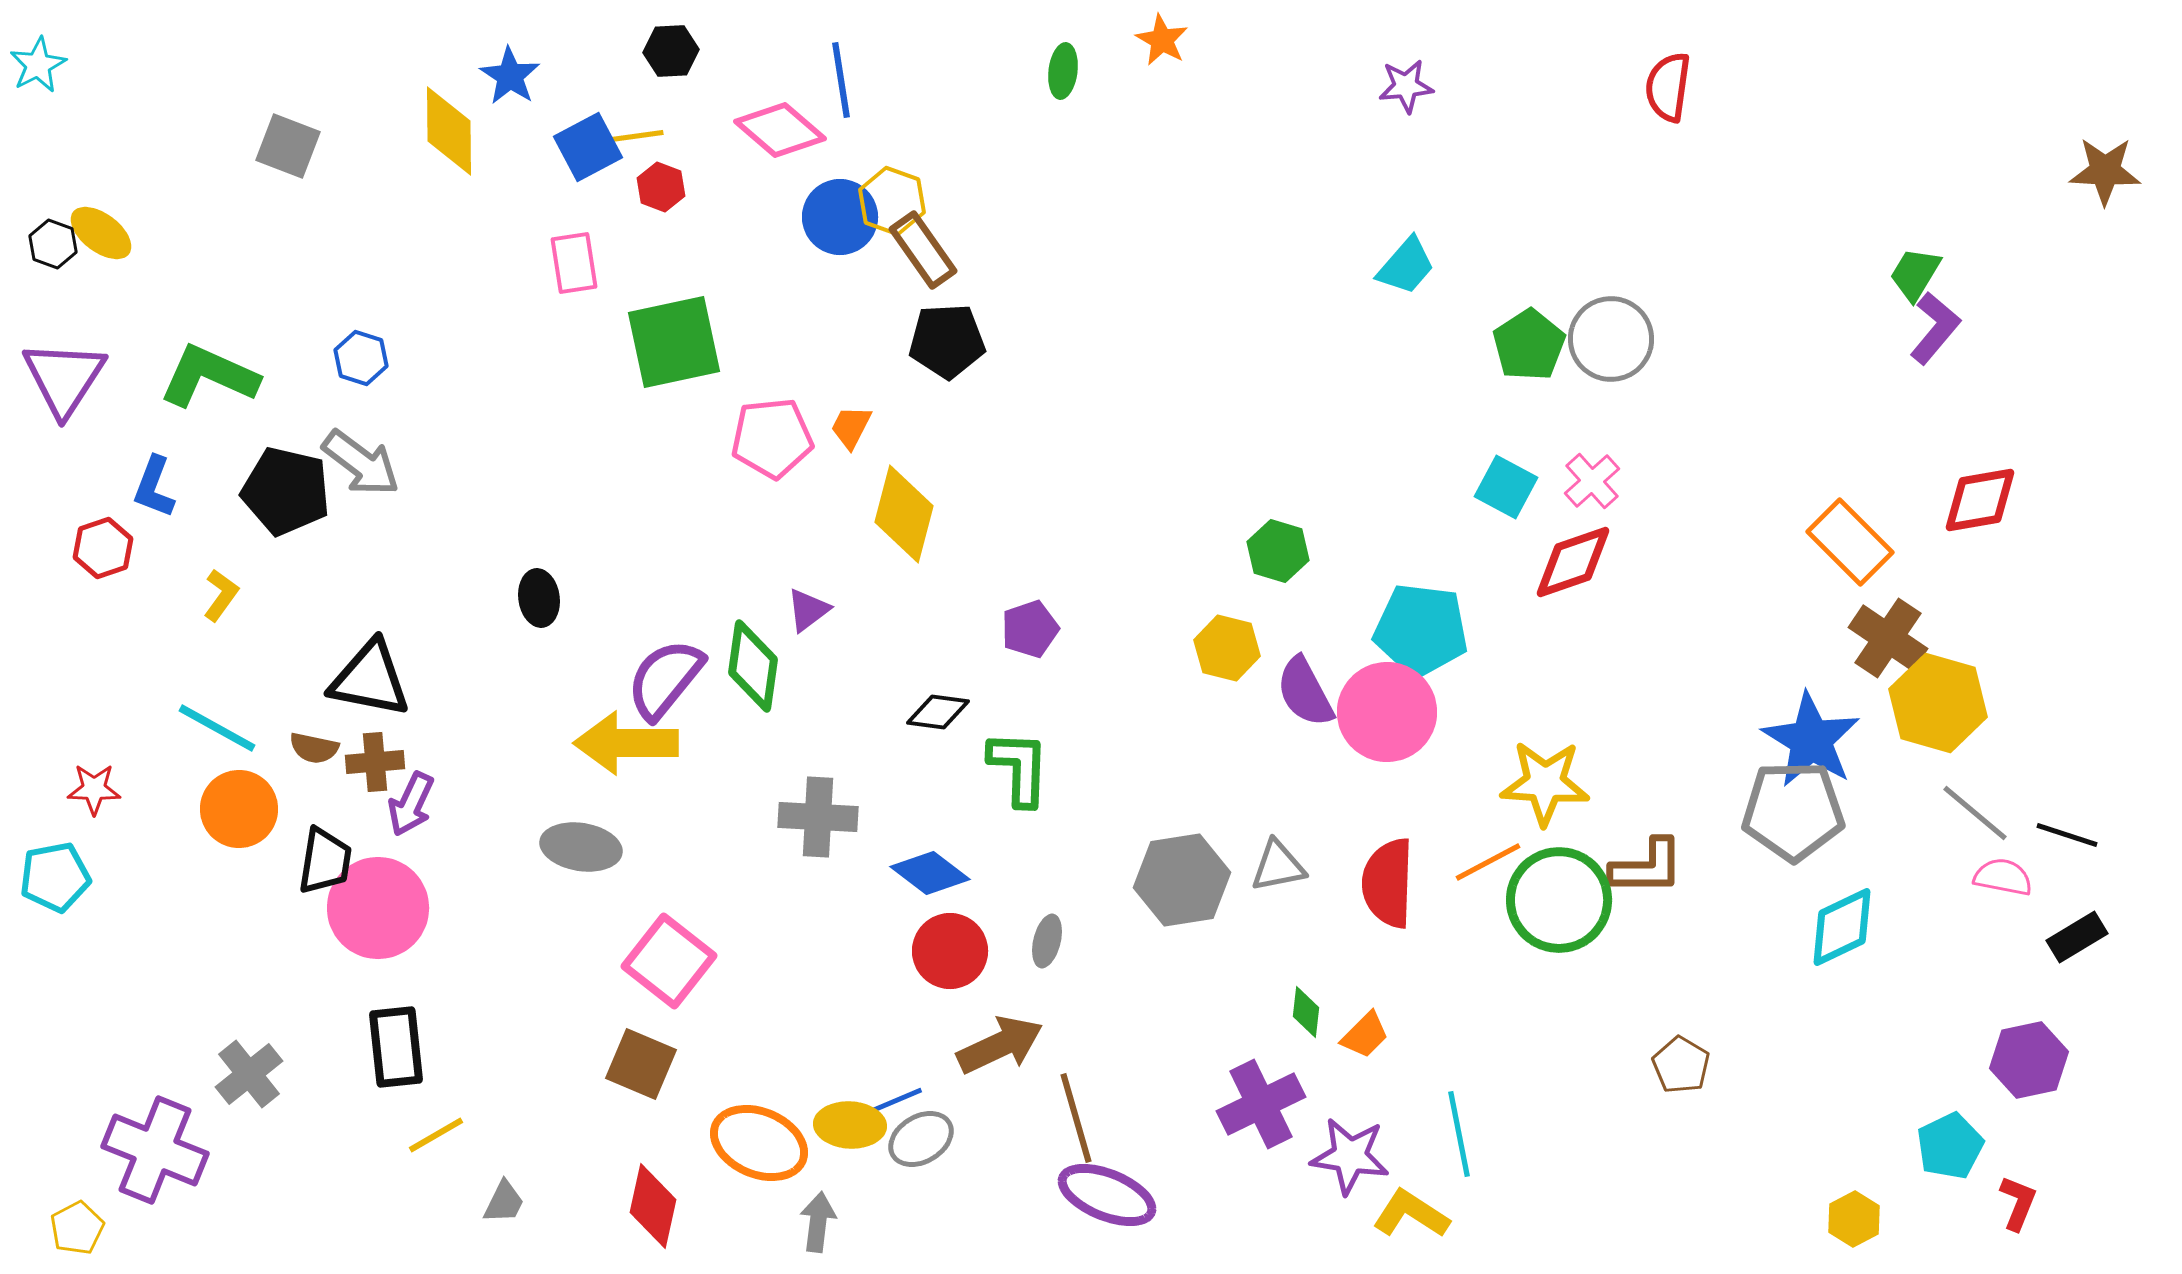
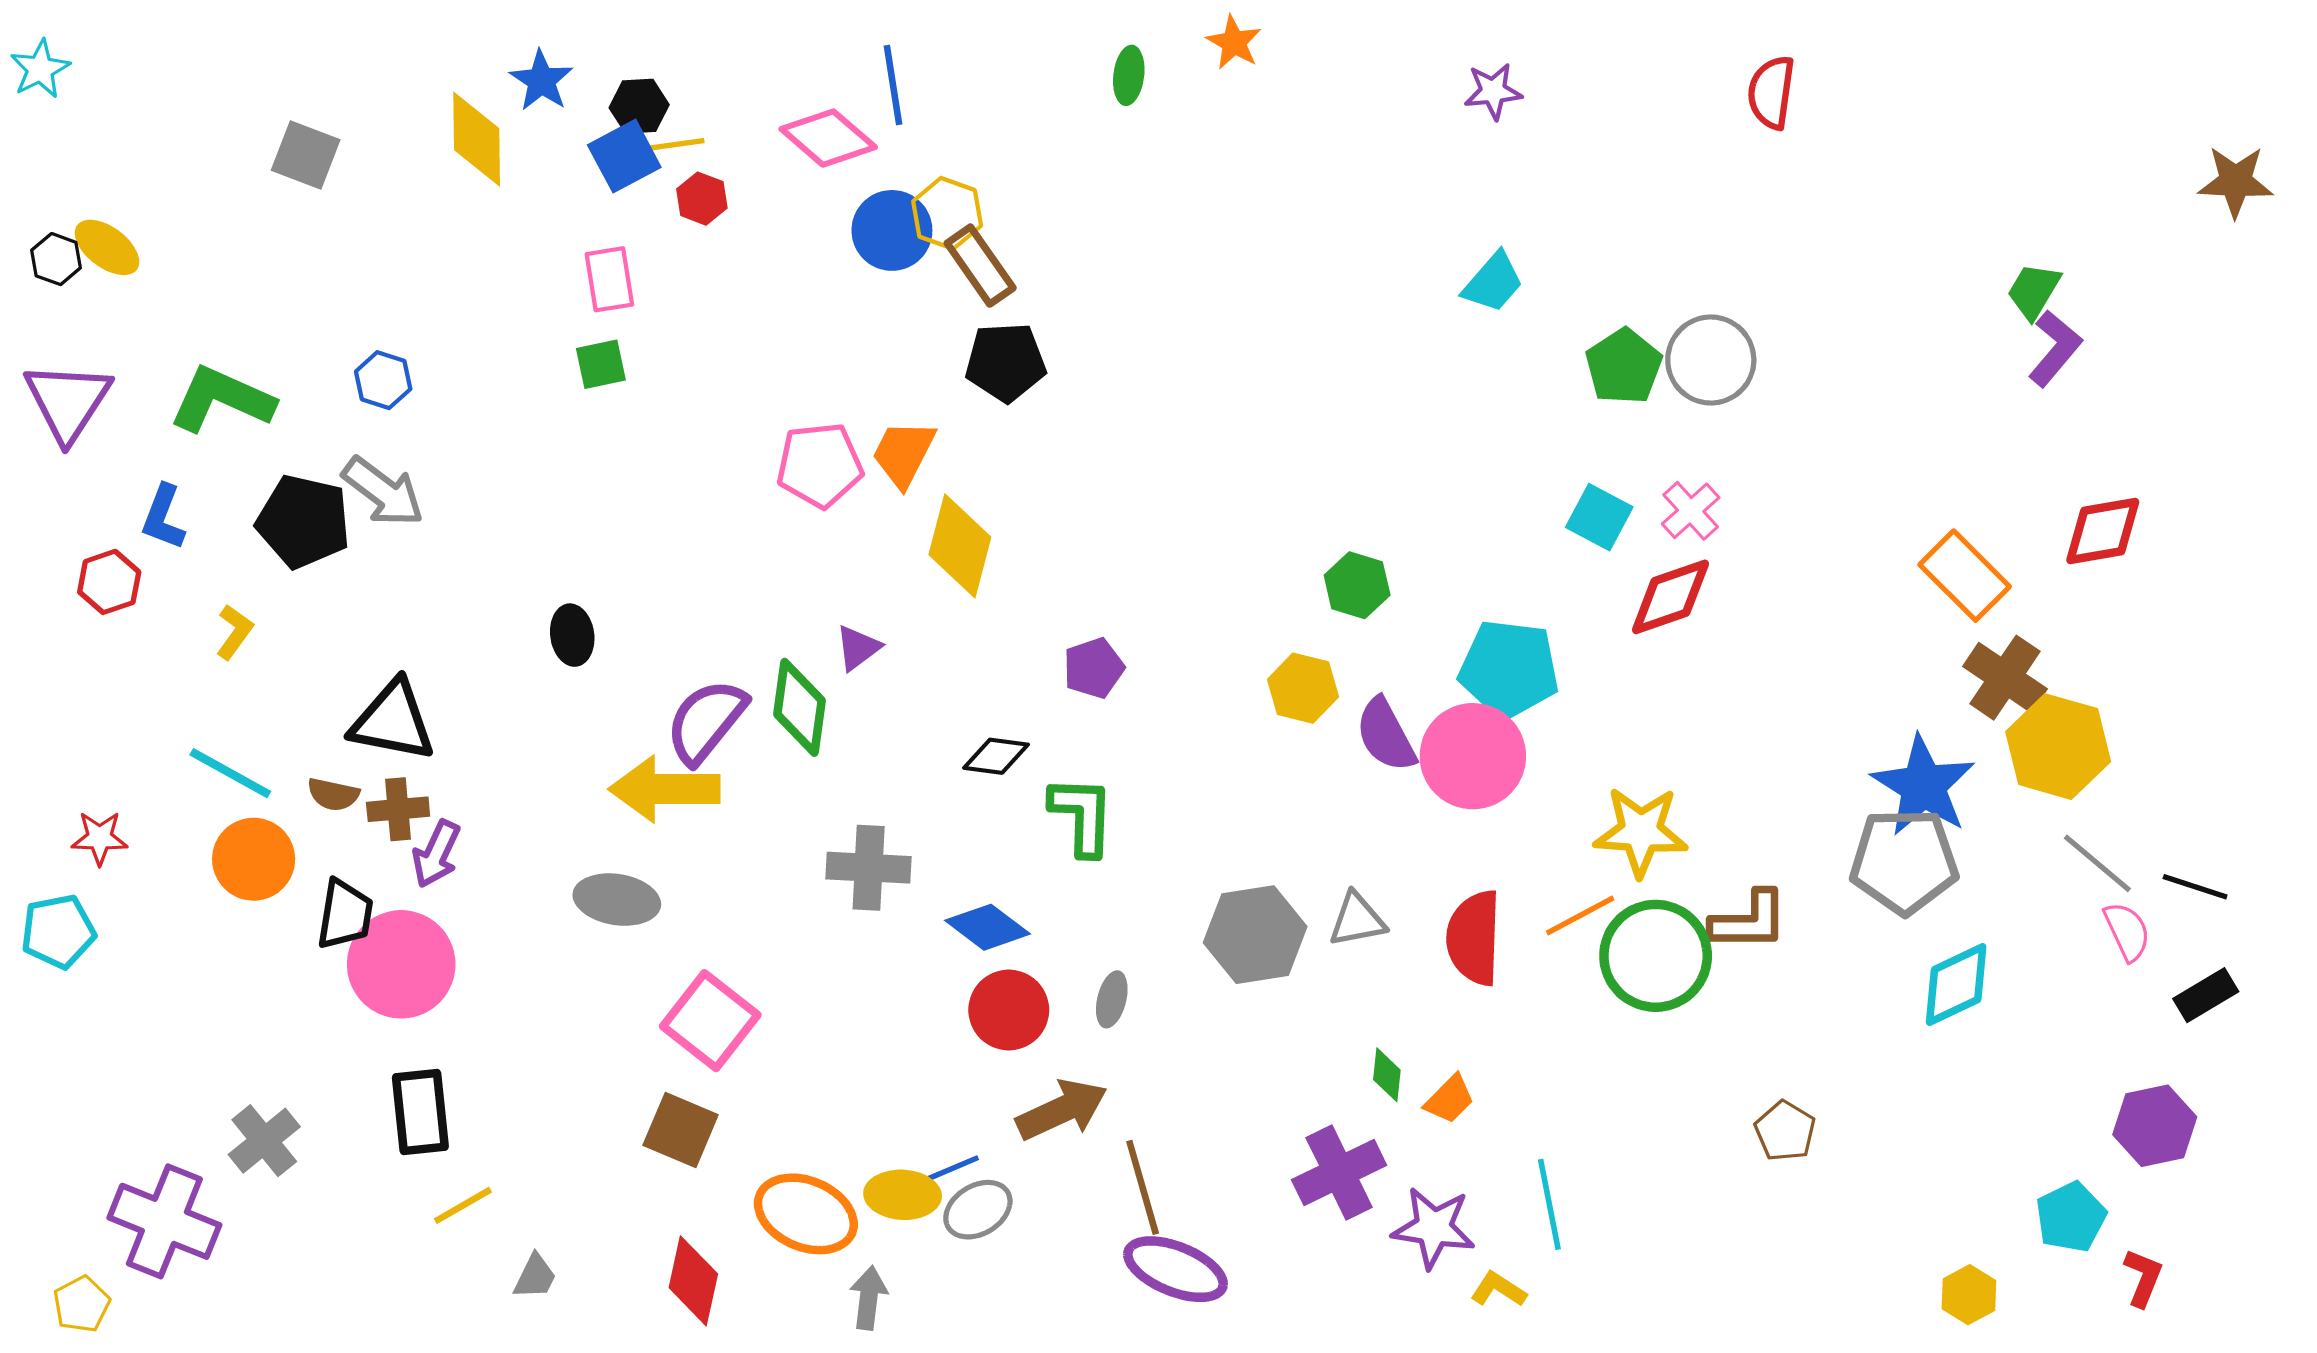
black hexagon: (671, 51) -> (639, 106), moved
green square: (674, 342) -> (601, 364), moved, size x0.5
orange trapezoid: (851, 427) -> (904, 453), size x1.5
pink semicircle: (2003, 877) -> (2127, 931), turned 54
yellow L-shape: (1411, 1214) -> (1498, 1289), size x0.7

